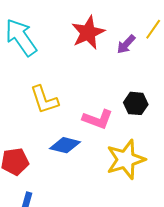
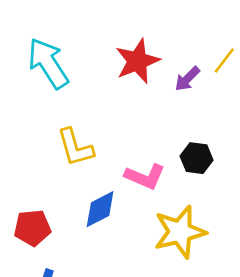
blue diamond: (65, 145) -> (100, 209), turned -44

